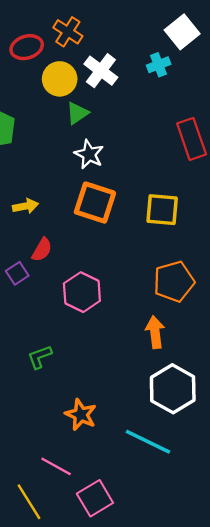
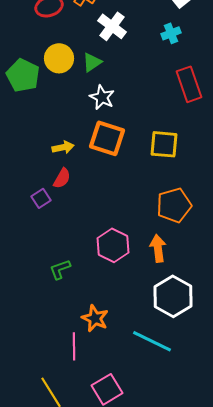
cyan cross: (159, 65) -> (171, 33), moved
yellow circle: (60, 79) -> (59, 58), moved
yellow arrow: (25, 206) -> (63, 147), moved
pink hexagon: (82, 292) -> (113, 245), moved
pink line: (56, 466) -> (74, 346), moved, turned 60

